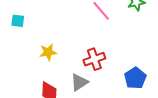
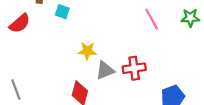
gray triangle: (79, 82) -> (105, 70), moved

